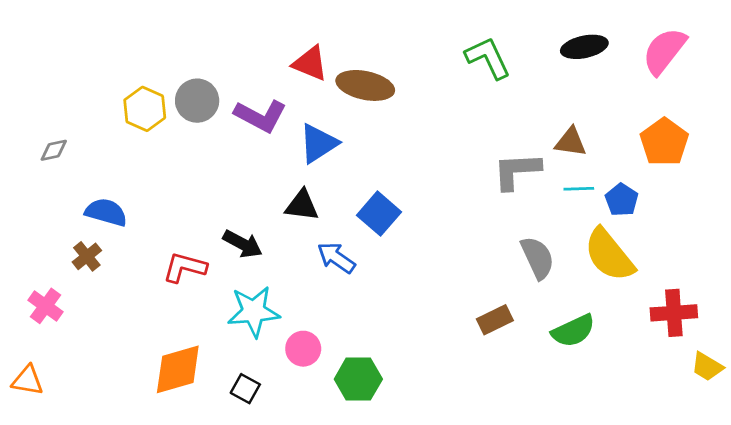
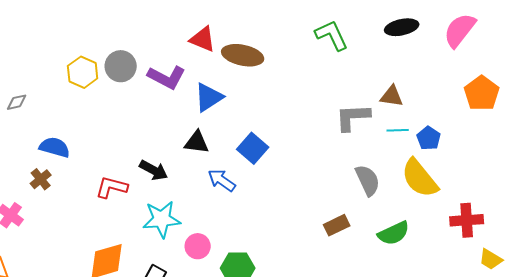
orange pentagon: (664, 142) -> (482, 93), moved

